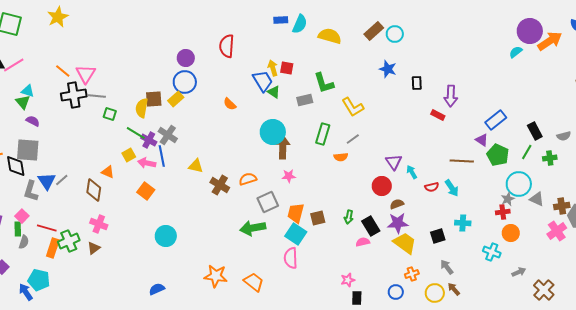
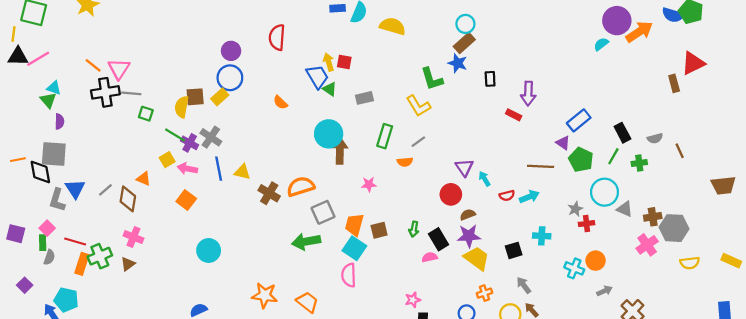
brown rectangle: (374, 31) -> (464, 43), moved
green L-shape: (324, 83) -> (432, 79), moved
purple semicircle: (33, 121) -> (59, 122), turned 64
blue line: (162, 156) -> (219, 169), moved
pink star: (289, 176) -> (369, 184), moved
orange semicircle: (248, 179) -> (301, 187), size x1.4
gray line: (62, 180) -> (105, 190), moved
cyan arrow: (452, 188) -> (529, 197), turned -78
gray star: (508, 199) -> (575, 209), moved
orange circle: (511, 233) -> (596, 261), moved

